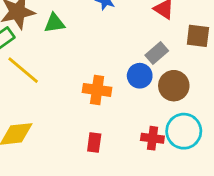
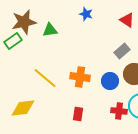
yellow line: (23, 70) -> (45, 78), moved
blue circle: (140, 76) -> (110, 81), moved

